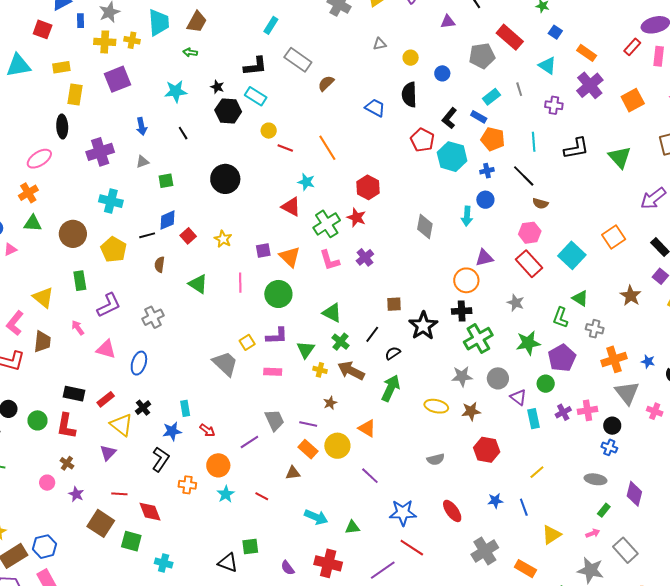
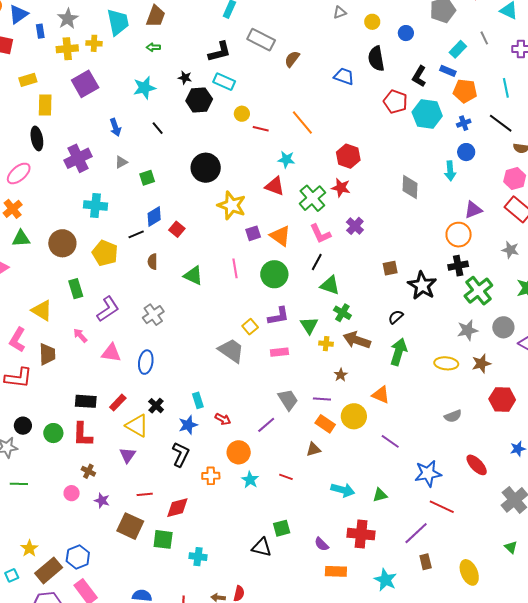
yellow star: (223, 239) -> (232, 205), moved, size x1.6
black line: (372, 334) -> (317, 262), moved
red diamond: (150, 512) -> (177, 508), turned -75

